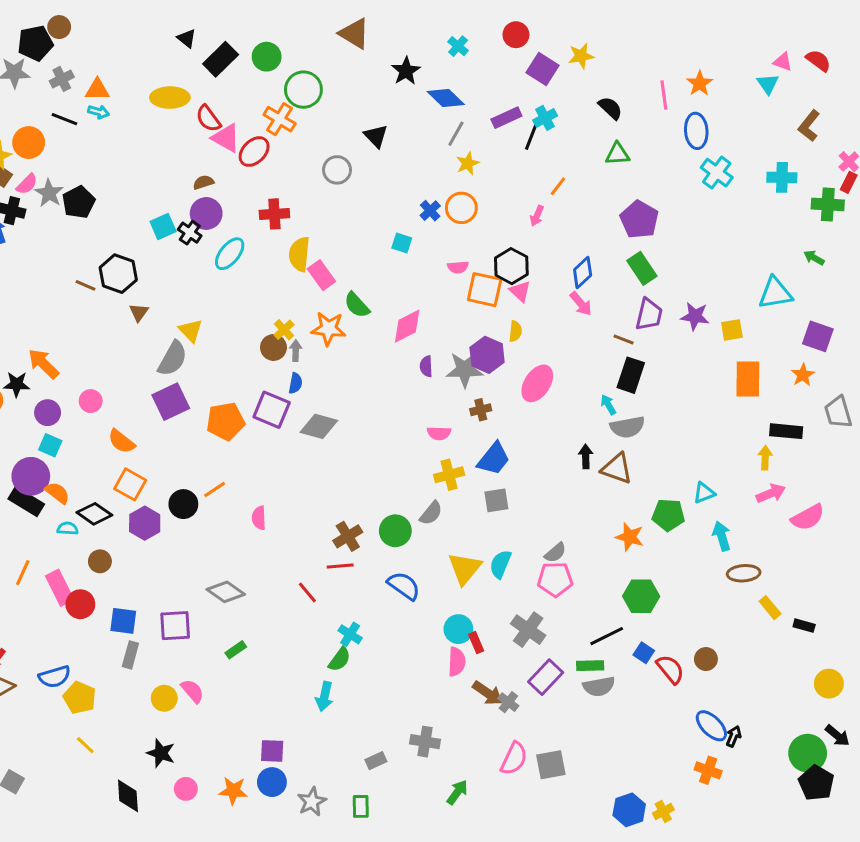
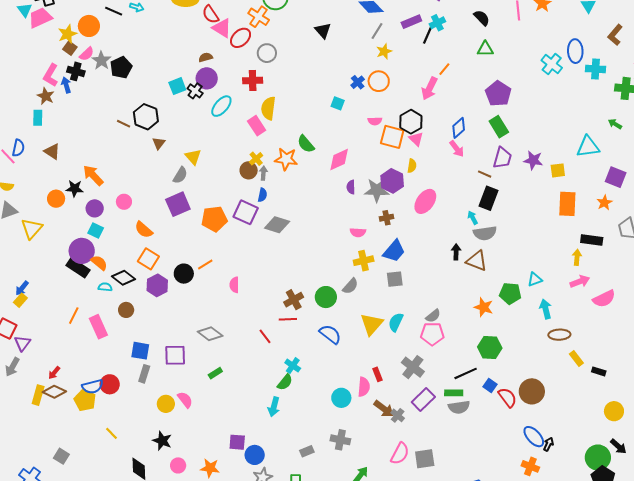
blue ellipse: (696, 131) -> (575, 51), moved
gray circle: (337, 170) -> (267, 53), moved
pink arrow: (537, 216) -> (429, 88), size x1.6
pink rectangle: (321, 275) -> (257, 126), moved
gray semicircle: (173, 359) -> (180, 175), size x0.7
red circle: (80, 604) -> (110, 384), moved
cyan circle: (458, 629) -> (341, 398), moved
brown circle: (706, 659) -> (532, 391), size x1.6
yellow pentagon: (80, 698) -> (85, 400), moved
blue circle: (272, 782) -> (255, 455), moved

